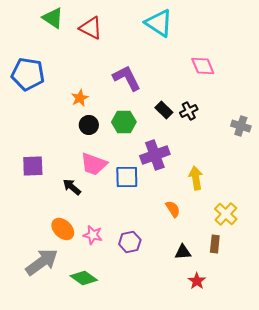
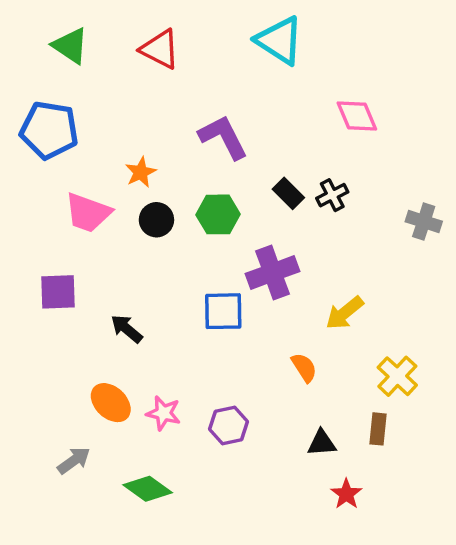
green triangle: (53, 18) -> (70, 46), moved
pink trapezoid: (94, 164) -> (88, 213), moved
yellow arrow: (196, 178) -> (345, 313), turned -120
gray arrow: (42, 262) -> (74, 461), size x0.6

